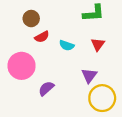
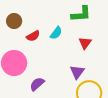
brown circle: (31, 19) -> (14, 21), moved
cyan semicircle: (67, 45) -> (56, 33), moved, turned -72

